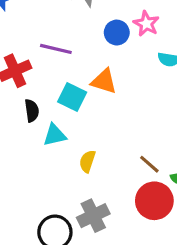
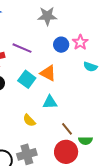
cyan triangle: (55, 135) -> (50, 102), moved
yellow semicircle: (87, 161) -> (29, 120), turned -72

